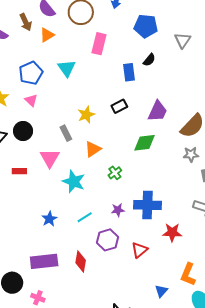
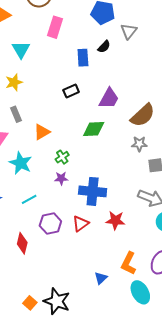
gray triangle: (183, 40) -> (129, 31), moved
yellow star: (86, 115) -> (14, 82), moved
purple star: (118, 210) -> (61, 178), moved
red triangle: (140, 250) -> (81, 224), moved

